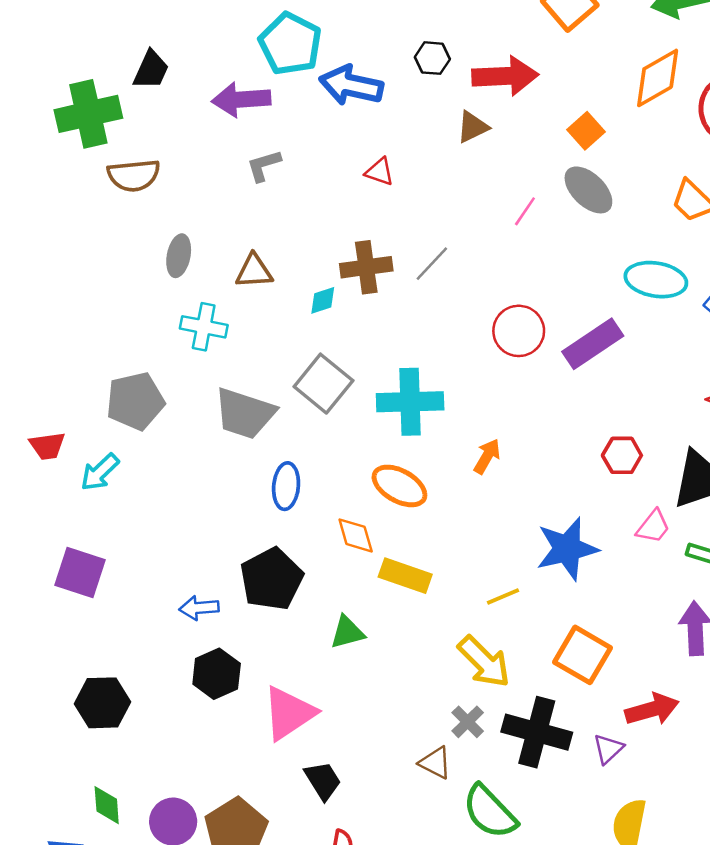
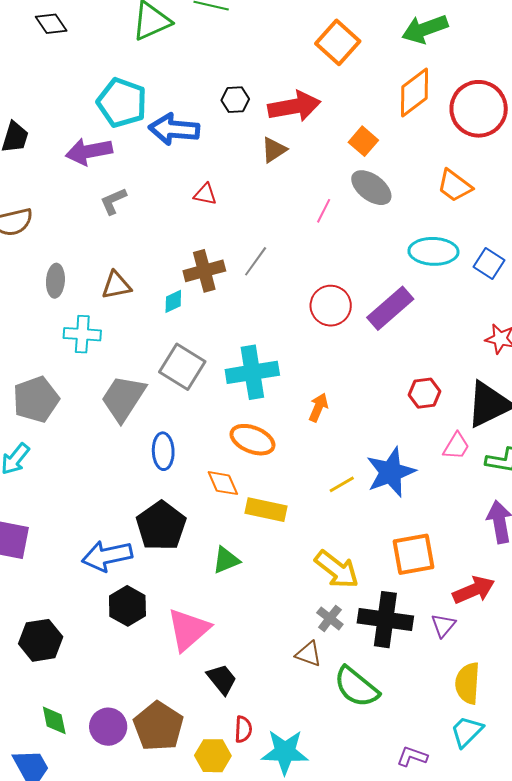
gray trapezoid: (245, 413) -> (123, 398), turned 112
yellow line: (503, 597) -> (342, 484), moved
blue arrow: (199, 608) -> (107, 556), size x1.6
orange square: (582, 655) -> (414, 554), turned -33

